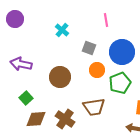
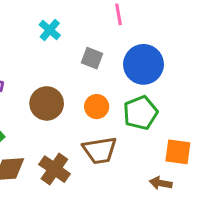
orange circle: (97, 70) -> (97, 107), moved

